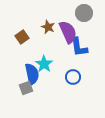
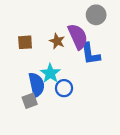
brown star: (48, 27) -> (57, 41), moved
brown square: (22, 37) -> (25, 42), turned 32
blue circle: (73, 77) -> (64, 88), moved

